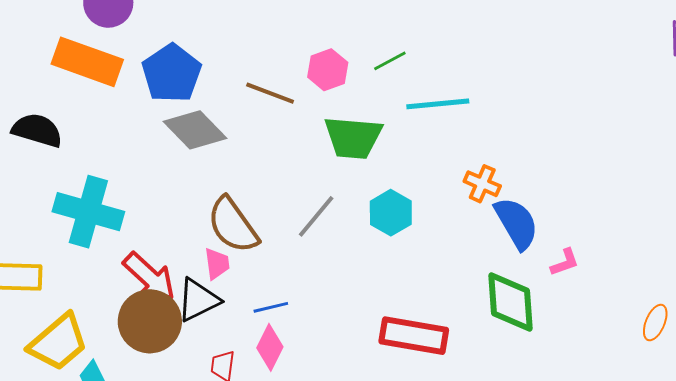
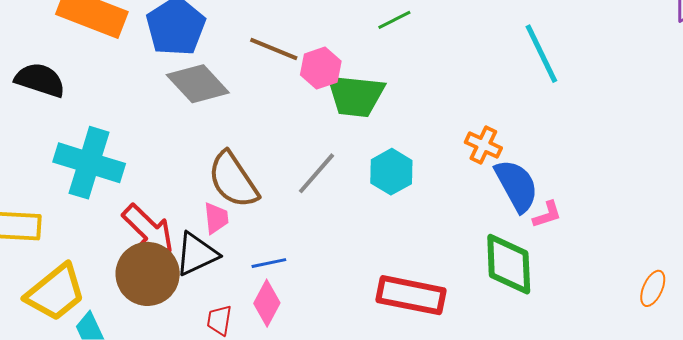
pink hexagon: (328, 70) -> (321, 68), moved
cyan line: (438, 104) -> (541, 54), moved, turned 68
pink L-shape: (565, 262) -> (547, 215), moved

